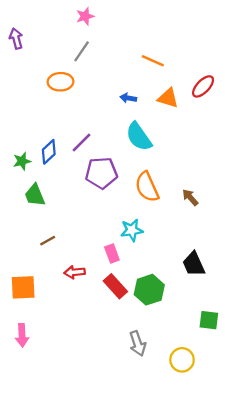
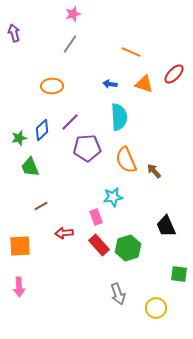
orange ellipse: (61, 82) -> (52, 86), moved
cyan semicircle: (139, 137) -> (119, 117), turned -148
brown arrow: (190, 197) -> (154, 171), moved

